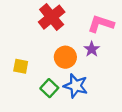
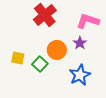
blue star: (76, 86) -> (80, 75), moved, turned 30
green square: (49, 88) -> (40, 64), moved

